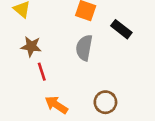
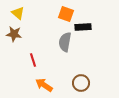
black rectangle: (121, 29) -> (83, 27), moved, turned -42
brown star: (31, 46) -> (14, 34), moved

